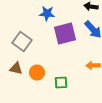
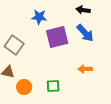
orange circle: (37, 72) -> (24, 87), moved

